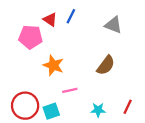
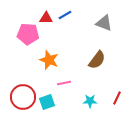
blue line: (71, 16) -> (65, 15), turned 32
red triangle: (50, 20) -> (46, 18), turned -32

